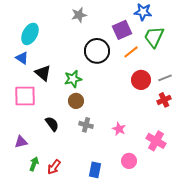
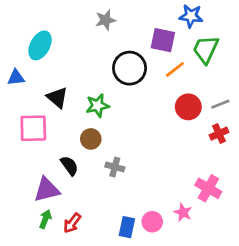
purple square: (122, 30) -> (163, 40), turned 36
blue triangle: (22, 58) -> (16, 77), moved, turned -40
brown circle: (76, 101) -> (91, 139), moved
pink star: (119, 129) -> (183, 212), moved
purple triangle: (21, 142) -> (47, 190), moved, size x1.5
pink circle: (129, 161) -> (152, 222), moved

